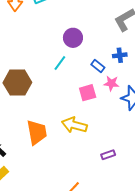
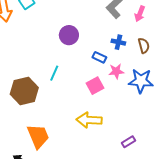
blue cross: (120, 55) -> (118, 42), turned 32
cyan line: (60, 63) -> (54, 73), moved
orange trapezoid: (37, 132) -> (38, 136), moved

